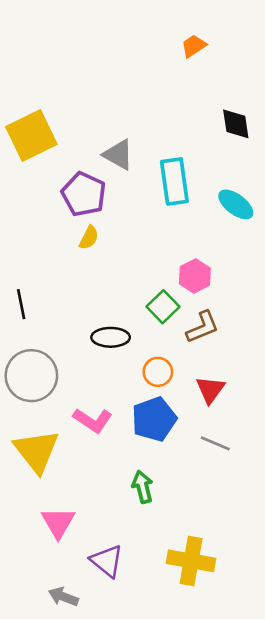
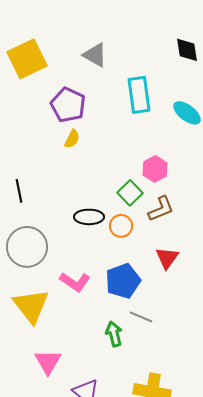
gray triangle: (118, 155) -> (95, 55), moved
orange circle: (158, 372) -> (121, 226), moved
gray line: (215, 443) -> (141, 317), moved

